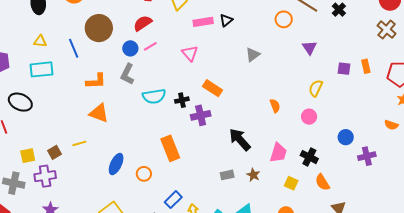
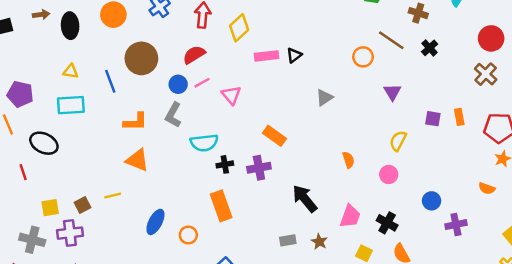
pink triangle: (190, 53) -> (231, 95), moved
black cross: (182, 100) -> (225, 164), moved

